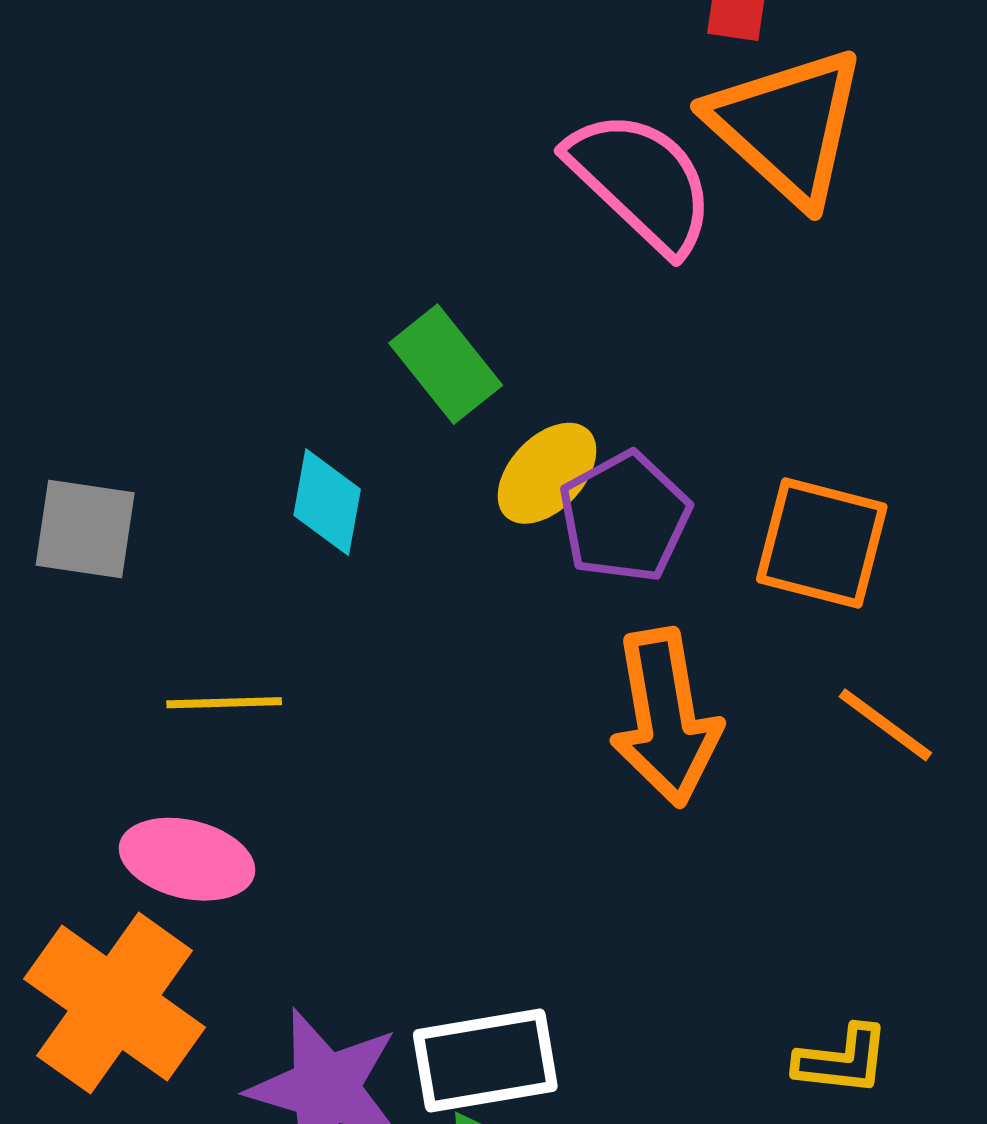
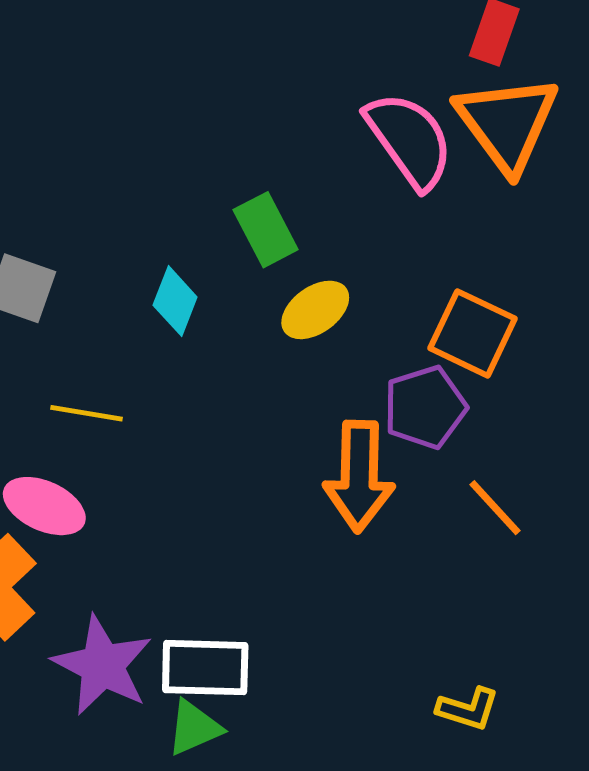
purple pentagon: (625, 517) -> (425, 407), moved
orange square: (822, 543) -> (473, 333), moved
yellow L-shape: (842, 1060) -> (468, 709), moved

